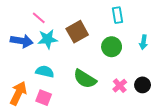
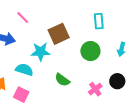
cyan star: (48, 39) -> (40, 52), moved
green semicircle: (85, 79) -> (62, 80), size x0.7
black circle: (143, 85) -> (117, 81), moved

